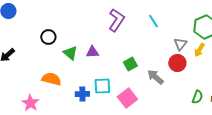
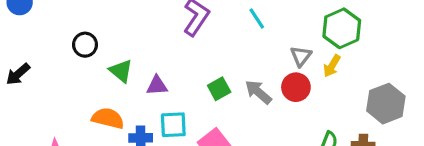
purple triangle: (92, 52) -> (157, 86), moved
gray arrow: (155, 77) -> (258, 92), moved
orange semicircle: (51, 79) -> (108, 118), moved

